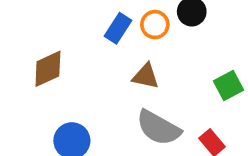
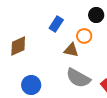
orange circle: (155, 25) -> (84, 36), moved

